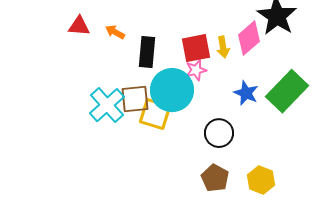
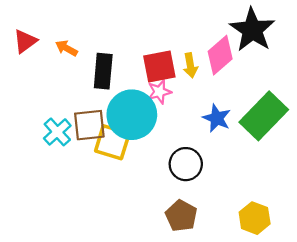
red triangle: (79, 26) -> (25, 41), turned -40
cyan cross: (107, 105) -> (57, 132), size x0.7
yellow hexagon: (261, 180) -> (255, 218), moved

